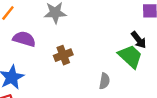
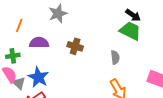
brown cross: (63, 55) -> (75, 46), turned -35

